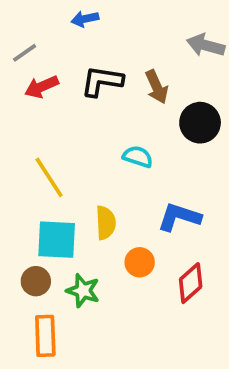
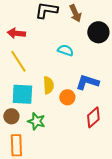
red arrow: (42, 87) -> (16, 33), moved, turned 30
orange circle: (140, 262) -> (67, 97), moved

